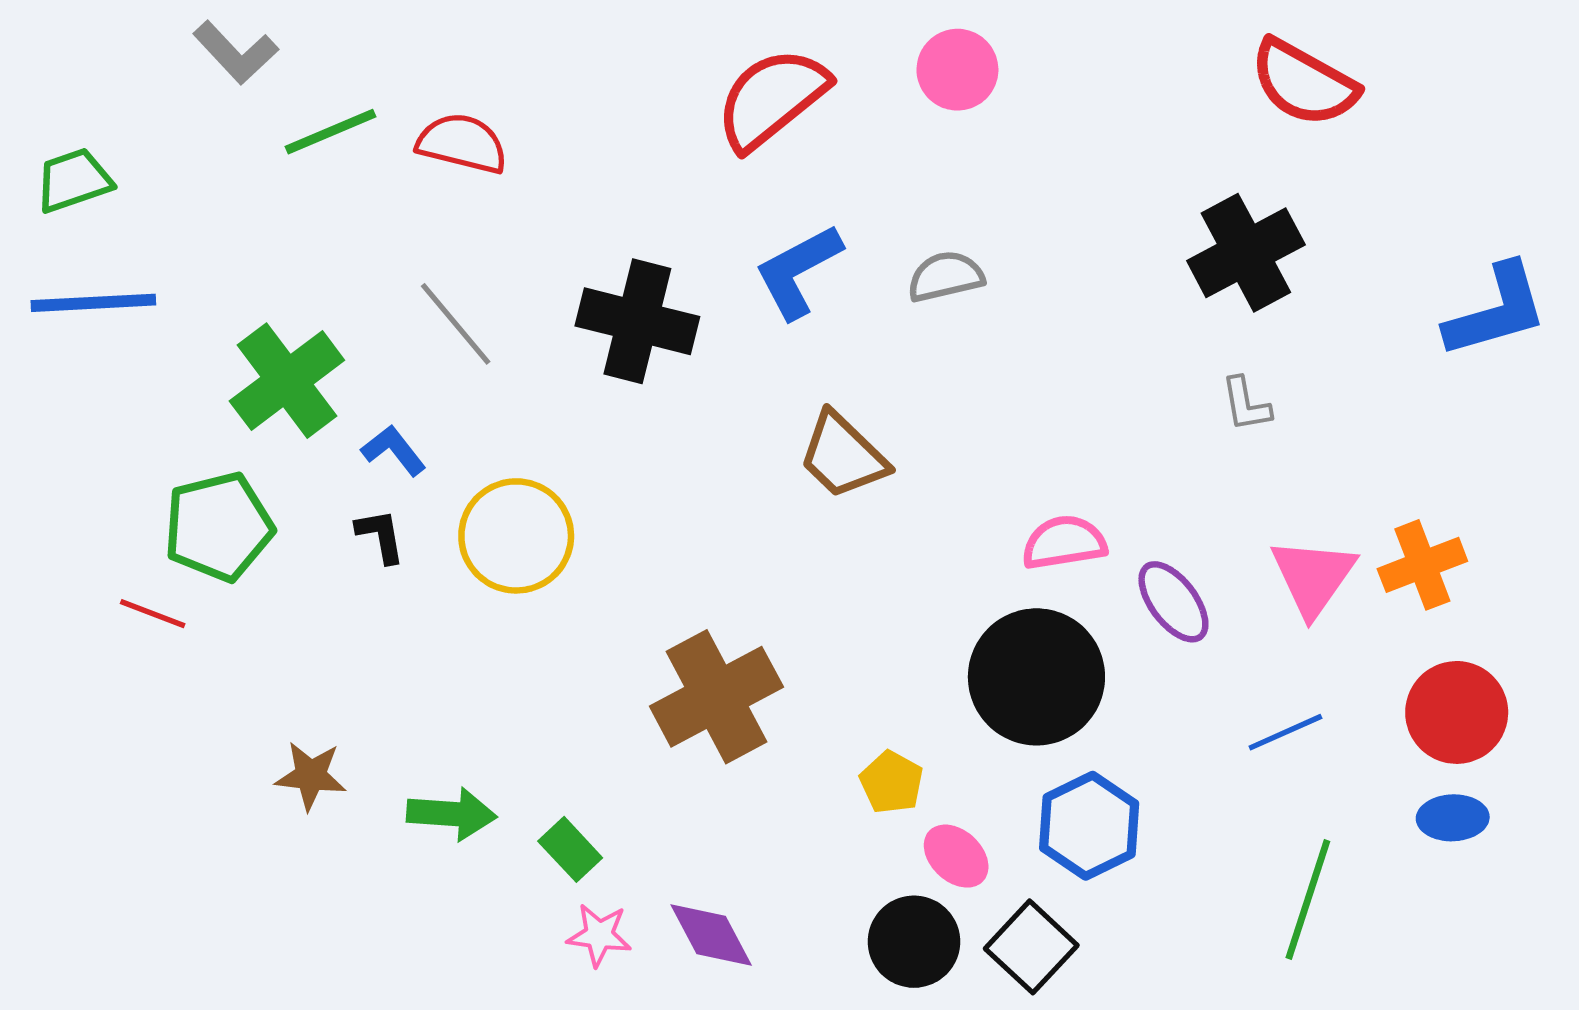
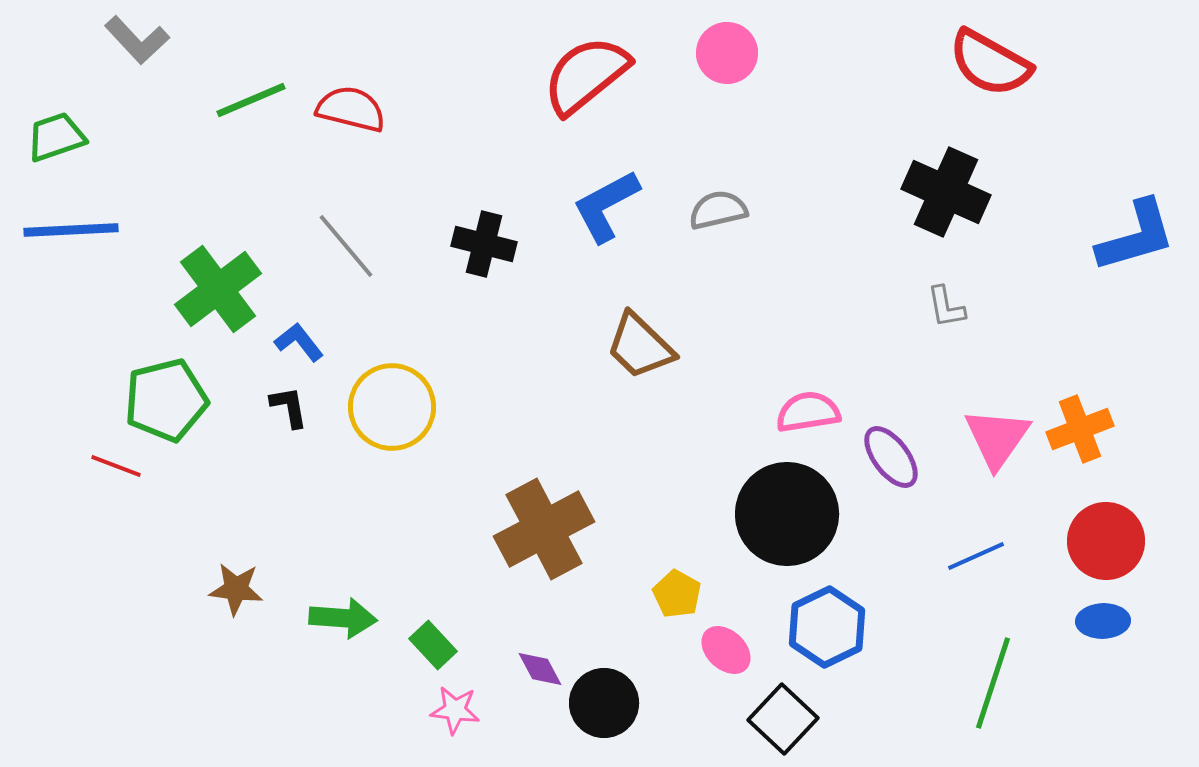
gray L-shape: (236, 53) -> (137, 40), moved
black cross: (1246, 253) -> (946, 192), turned -38
black cross: (637, 321) -> (484, 244), size x0.7
purple diamond: (711, 935) -> (540, 669), moved, size x0.7
black circle: (914, 942) -> (604, 703), moved

